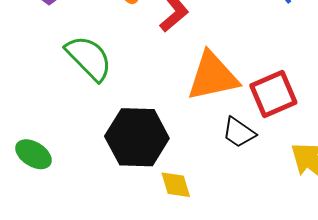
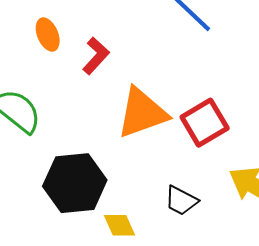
black trapezoid: (239, 132) -> (181, 201), moved

